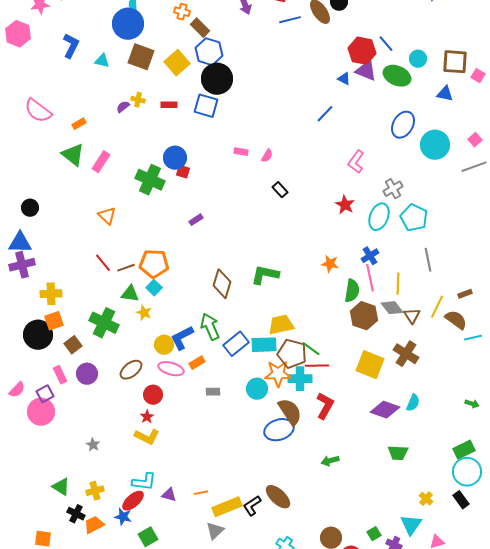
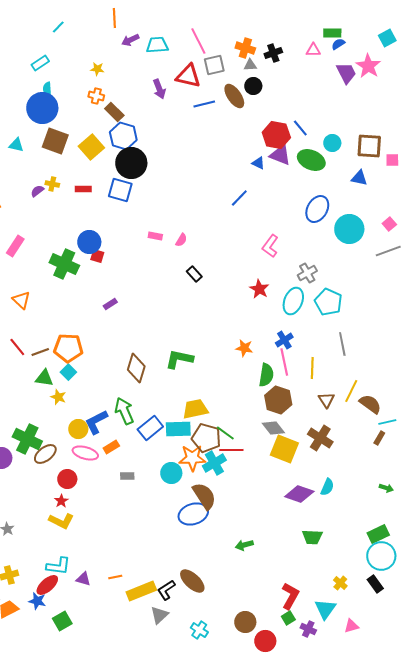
pink square: (478, 76) -> (392, 160), turned -32
brown rectangle: (465, 294) -> (379, 438), moved, turned -40
gray diamond: (392, 308) -> (273, 428), moved
green cross: (104, 323) -> (27, 439), moved
cyan cross: (300, 379) -> (214, 463), turned -30
red L-shape: (325, 406) -> (290, 596), moved
gray triangle: (215, 531) -> (159, 615), moved

